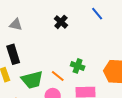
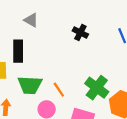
black cross: (61, 22) -> (80, 33), turned -32
green cross: (78, 66) -> (97, 88), moved, size x1.5

